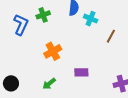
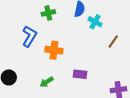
blue L-shape: (21, 25) -> (29, 36), moved
orange cross: (53, 51) -> (54, 50), turned 30

